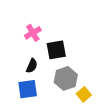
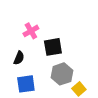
black semicircle: (32, 66) -> (19, 58), moved

